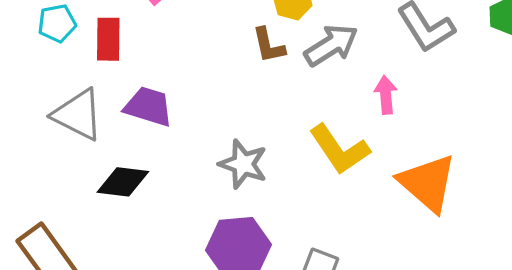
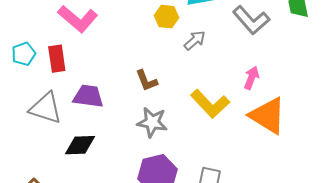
brown L-shape: (269, 45) -> (147, 81), moved
gray arrow: (331, 45) -> (195, 40), size x0.7
pink arrow: (386, 95) -> (251, 78), moved, turned 35

